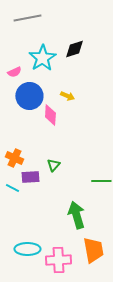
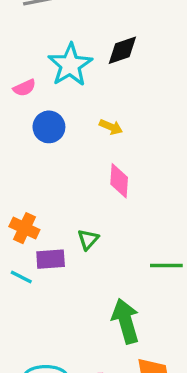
blue circle: (29, 96) -> (49, 127), size x0.7
pink diamond: (50, 115) -> (119, 181), moved

